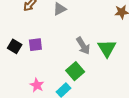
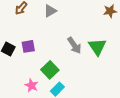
green square: (75, 71) -> (50, 70), moved

